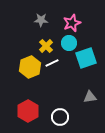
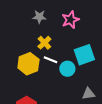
cyan circle: (69, 43) -> (67, 69), moved
white line: (52, 63) -> (50, 60), turned 48

